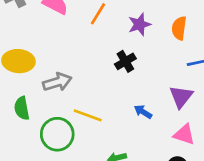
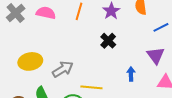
blue arrow: (143, 112) -> (131, 74), turned 72

